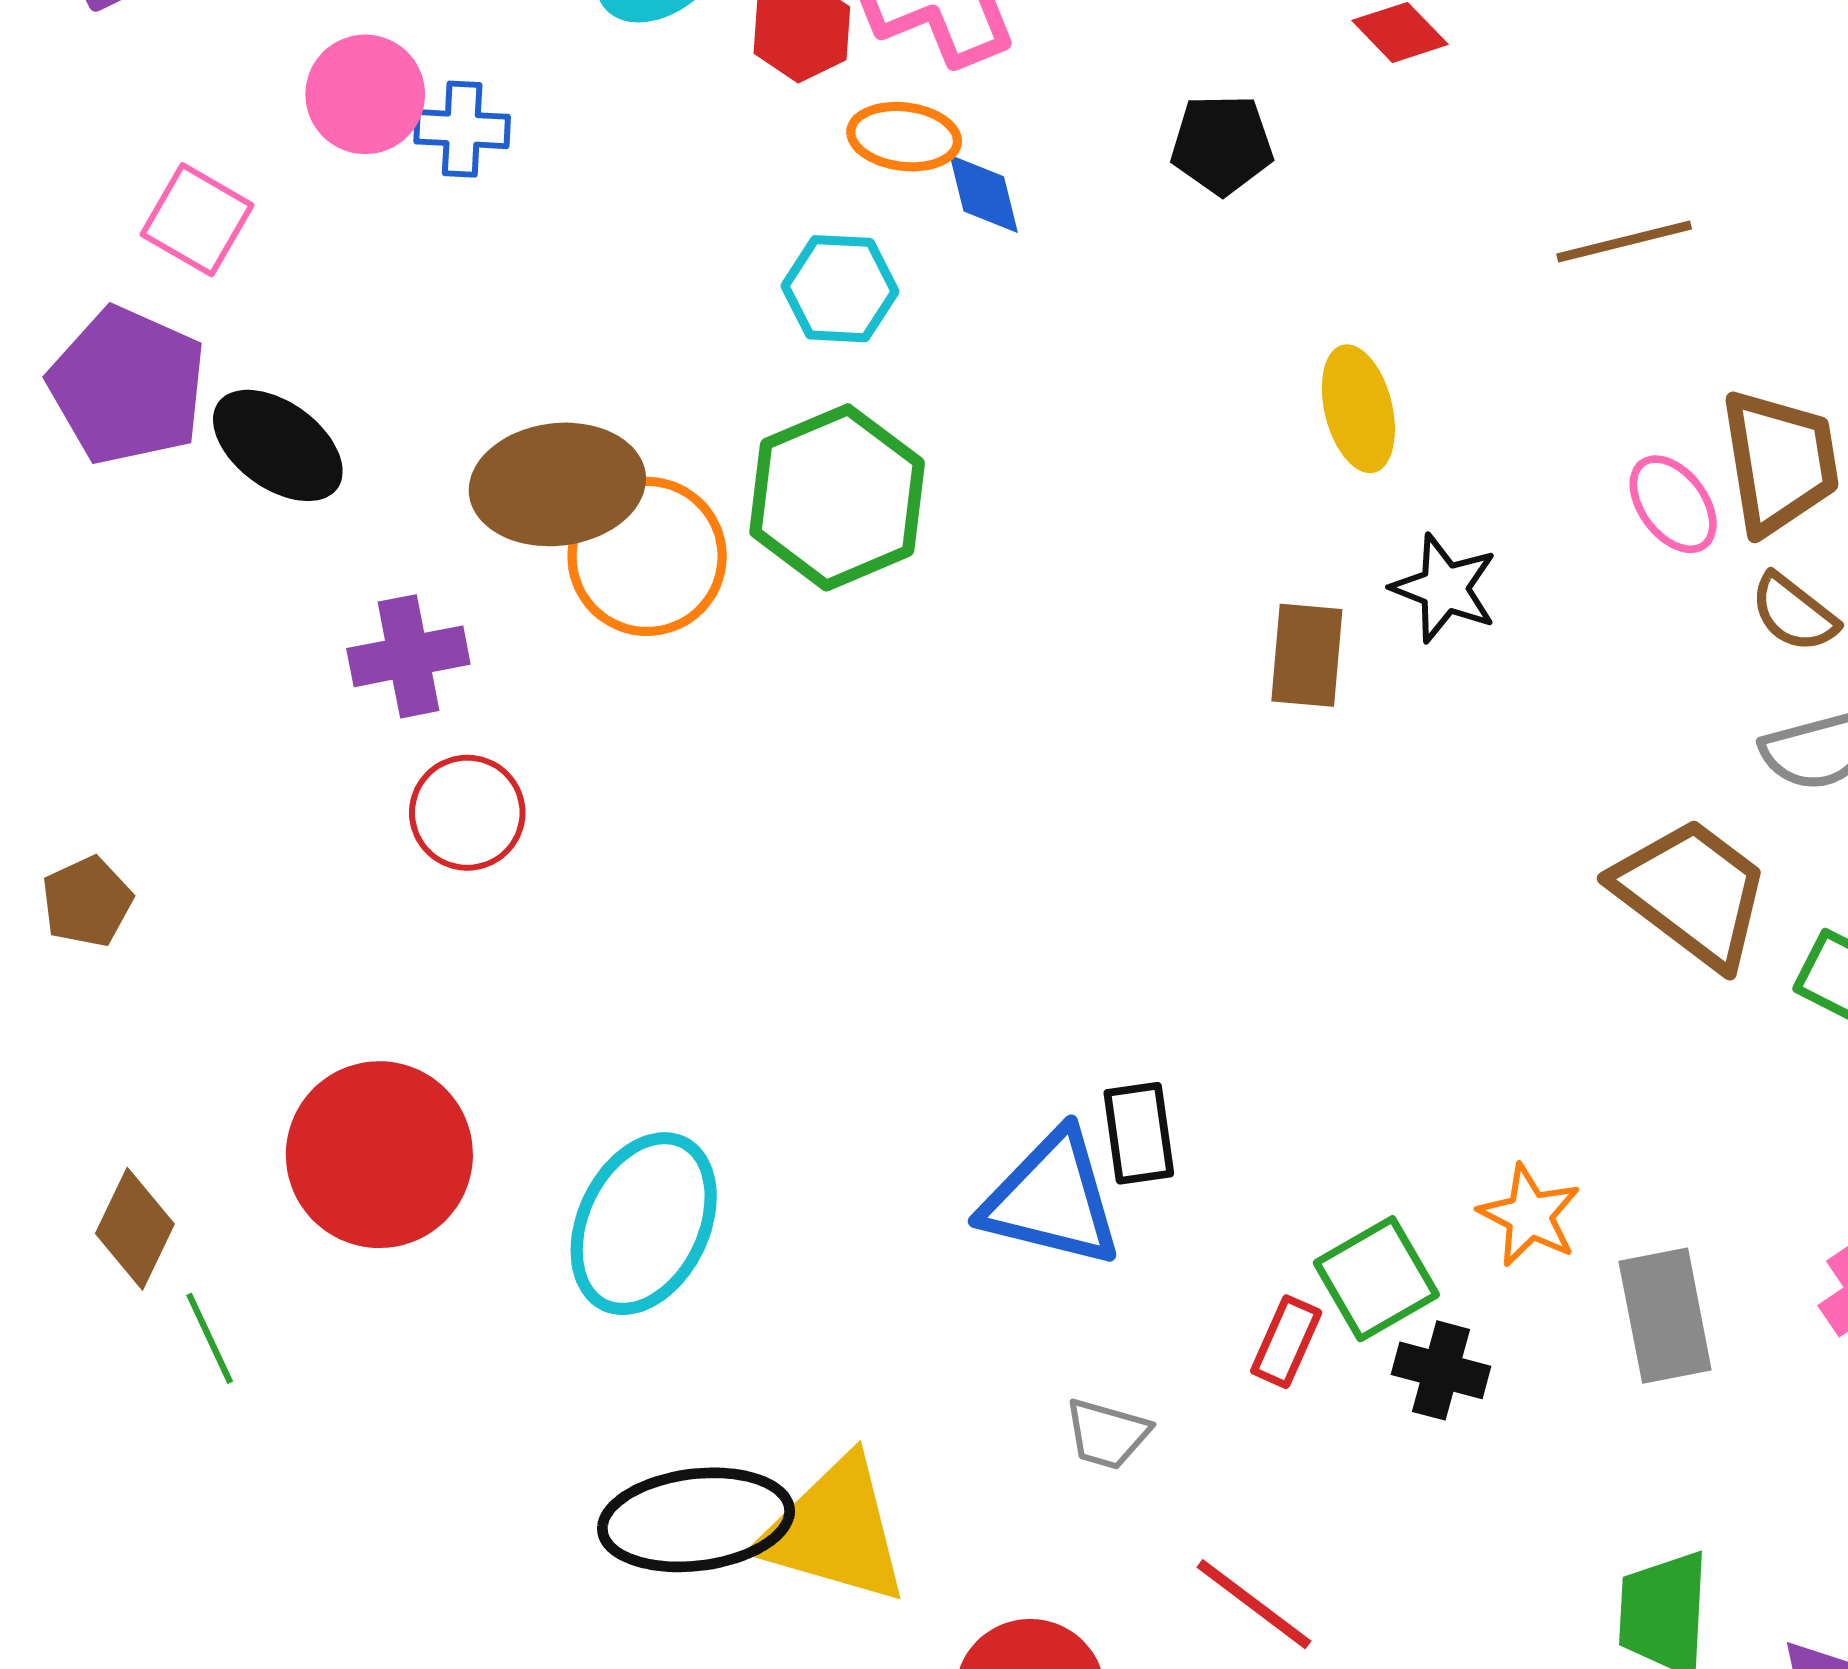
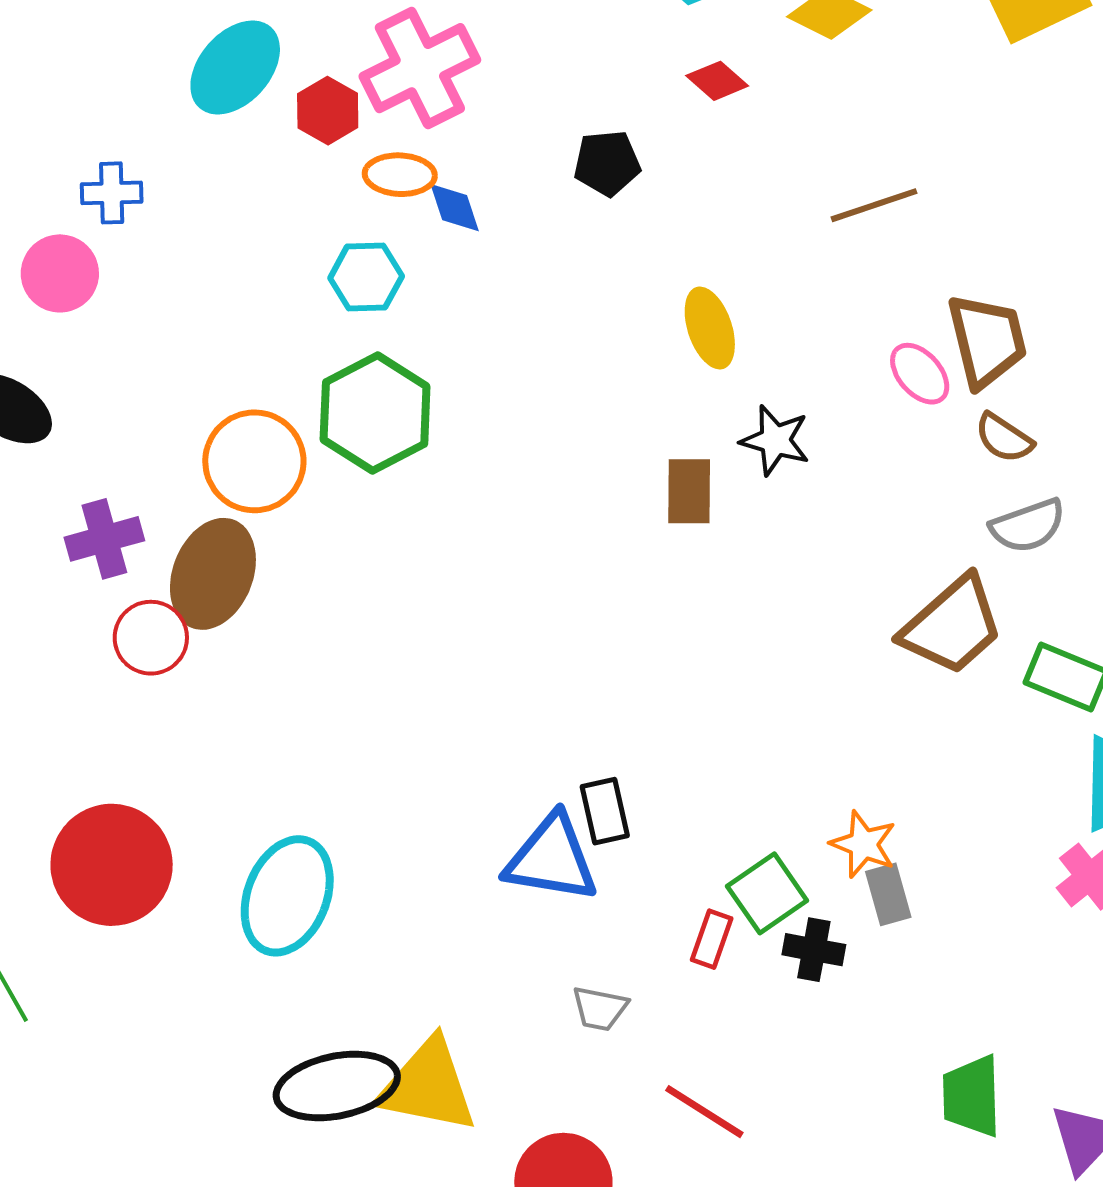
pink circle: (365, 94) -> (60, 273), moved
brown ellipse: (557, 484) -> (213, 574), moved, turned -57
brown trapezoid: (1692, 893) -> (952, 626), turned 106
gray rectangle: (1665, 1316) -> (888, 894), moved, size x0.7

